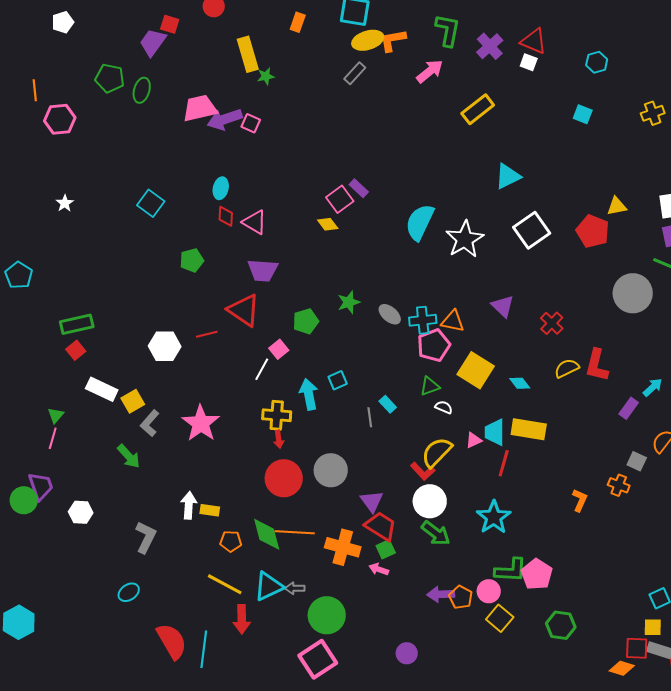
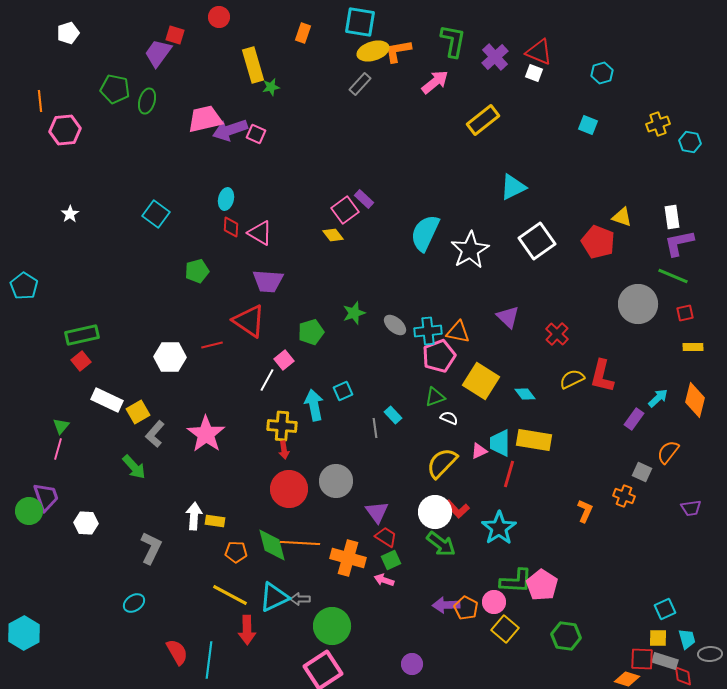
yellow triangle: (617, 206) -> (622, 217), turned 30
red L-shape: (423, 471) -> (457, 509), moved
red trapezoid: (381, 526) -> (386, 537), size x0.7
red semicircle: (172, 641) -> (177, 652), size x0.7

